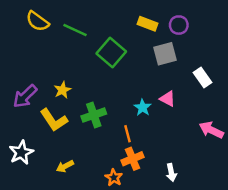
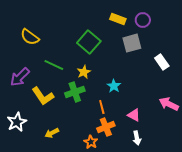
yellow semicircle: (38, 21) -> (30, 37), moved
green line: (75, 30) -> (54, 65), moved
yellow star: (62, 90) -> (84, 72), moved
pink triangle: (168, 99) -> (134, 115), moved

